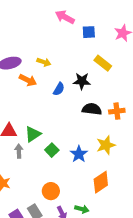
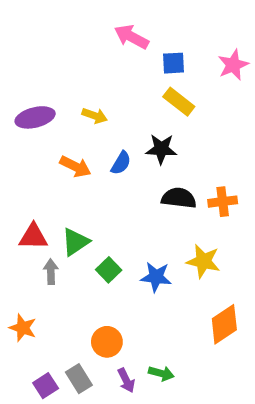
yellow rectangle: (103, 63) -> (179, 102), moved
orange arrow: (28, 80) -> (75, 167), moved
yellow star: (106, 145) -> (203, 261), turned 30
blue star: (79, 154) -> (156, 277), turned -30
orange diamond: (101, 182) -> (224, 324), moved

